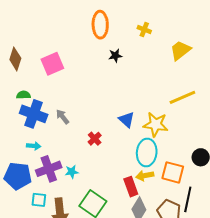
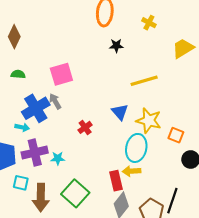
pink square: (52, 64) -> (61, 74), moved
yellow line: (182, 97) -> (144, 81), moved
blue cross: (34, 114) -> (36, 108), moved, turned 32
orange square: (173, 172) -> (176, 135), moved, size x0.7

